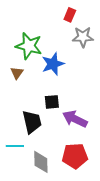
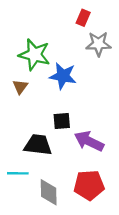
blue star: (53, 64) -> (63, 76), turned 30
black trapezoid: (32, 122) -> (38, 145), turned -70

